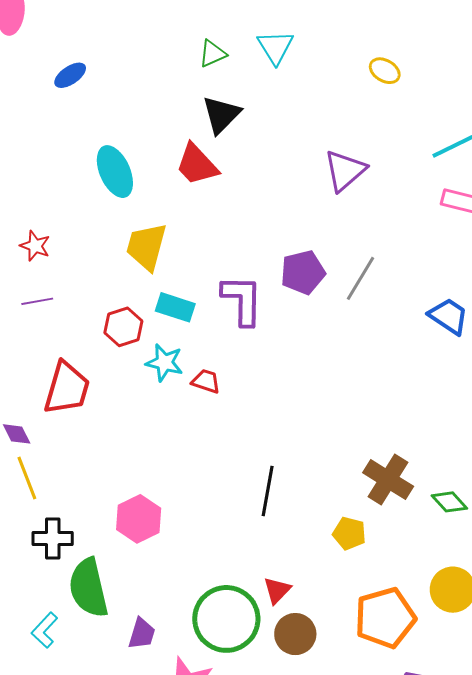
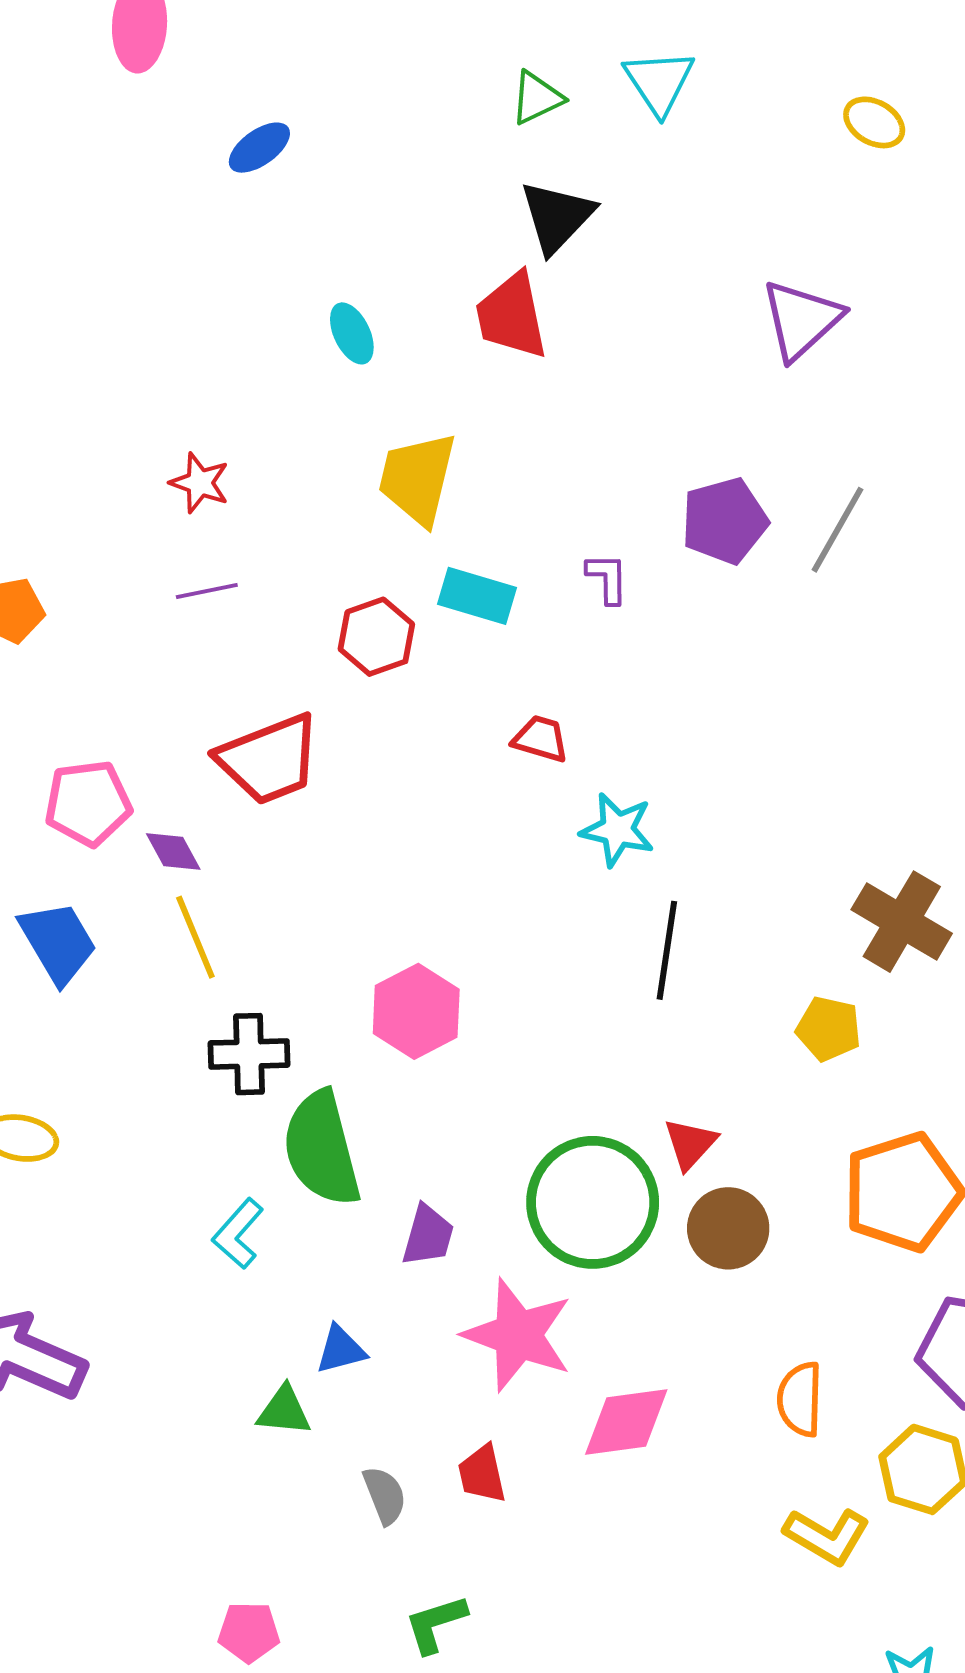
red trapezoid: (197, 165) -> (512, 316), turned 33
cyan ellipse: (115, 172) -> (352, 333), size x0.6
purple L-shape: (242, 300) -> (607, 578), size x0.5
cyan star: (164, 363) -> (617, 830), moved
red trapezoid: (67, 388) -> (269, 759), turned 54

